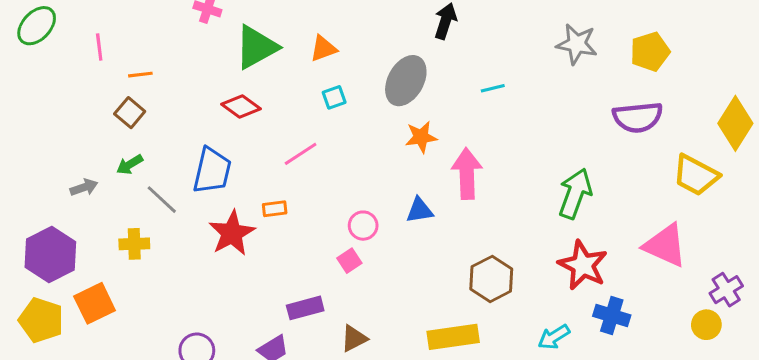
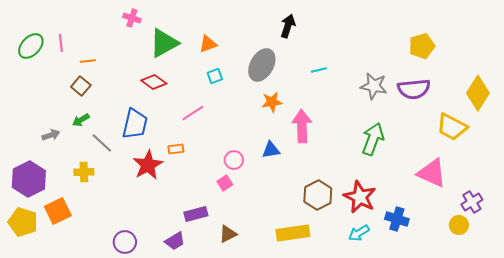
green ellipse: (37, 26) -> (31, 46), moved
gray star: (577, 44) -> (374, 86), moved
red star: (583, 265) -> (360, 197), moved

